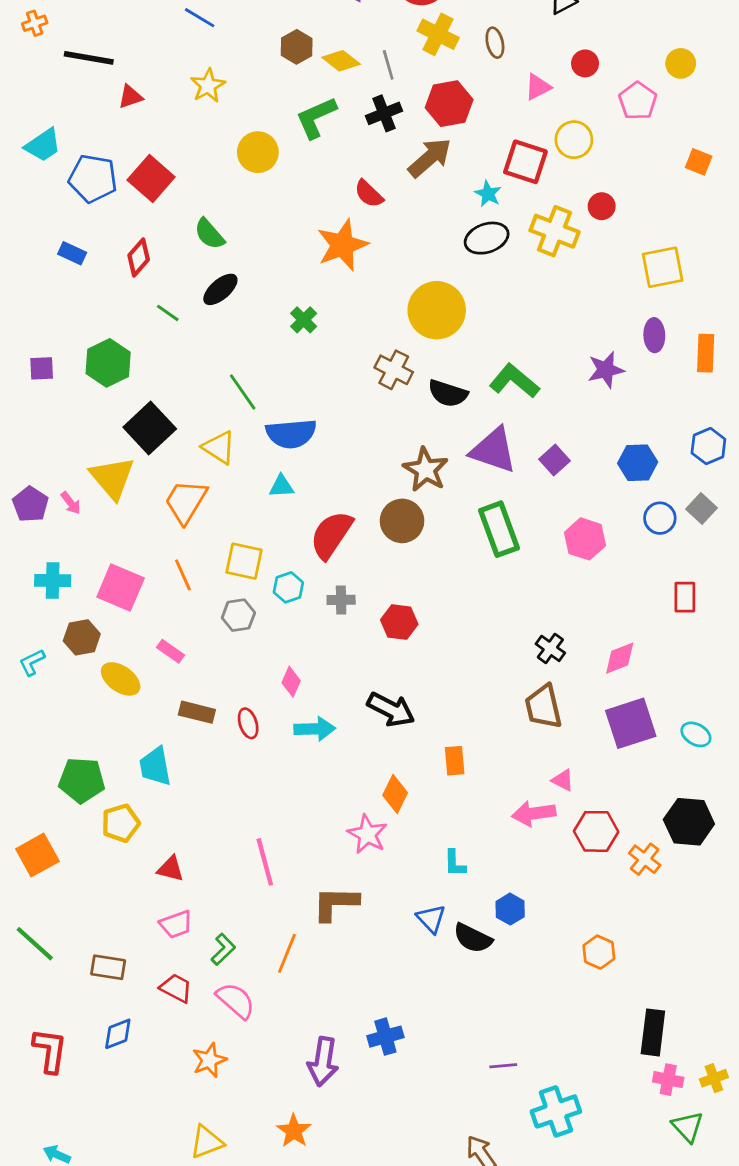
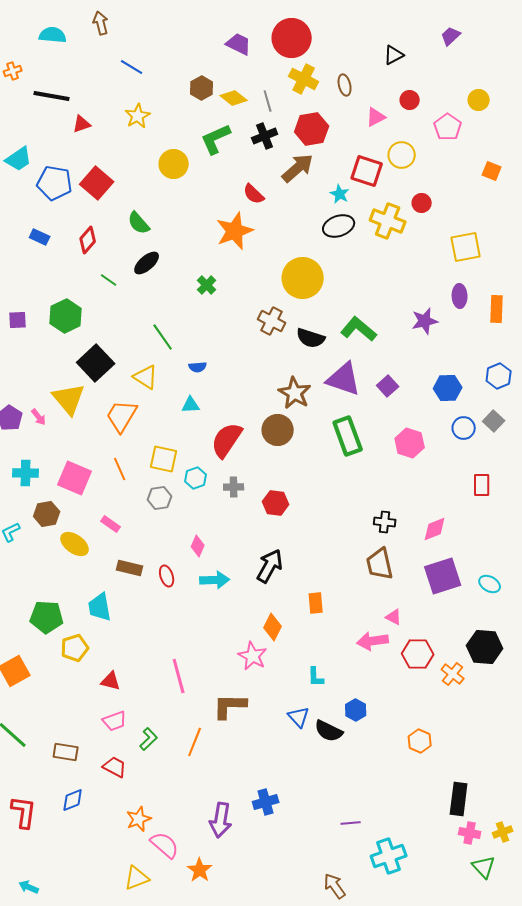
blue semicircle: (291, 434) -> (198, 367), size x0.5
black cross: (550, 648) -> (385, 522), turned -30
black arrow: (391, 709) -> (270, 566), turned -88
pink semicircle: (236, 1001) -> (165, 845), moved

